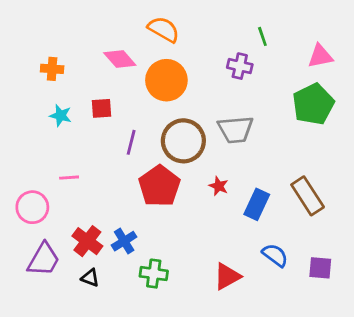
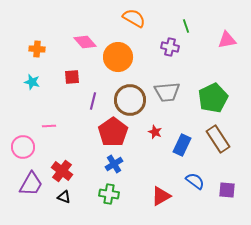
orange semicircle: (164, 29) -> (134, 18), moved
green pentagon: (313, 104) -> (213, 98), moved
cyan star: (61, 115) -> (32, 82), moved
blue cross: (124, 241) -> (114, 164), moved

